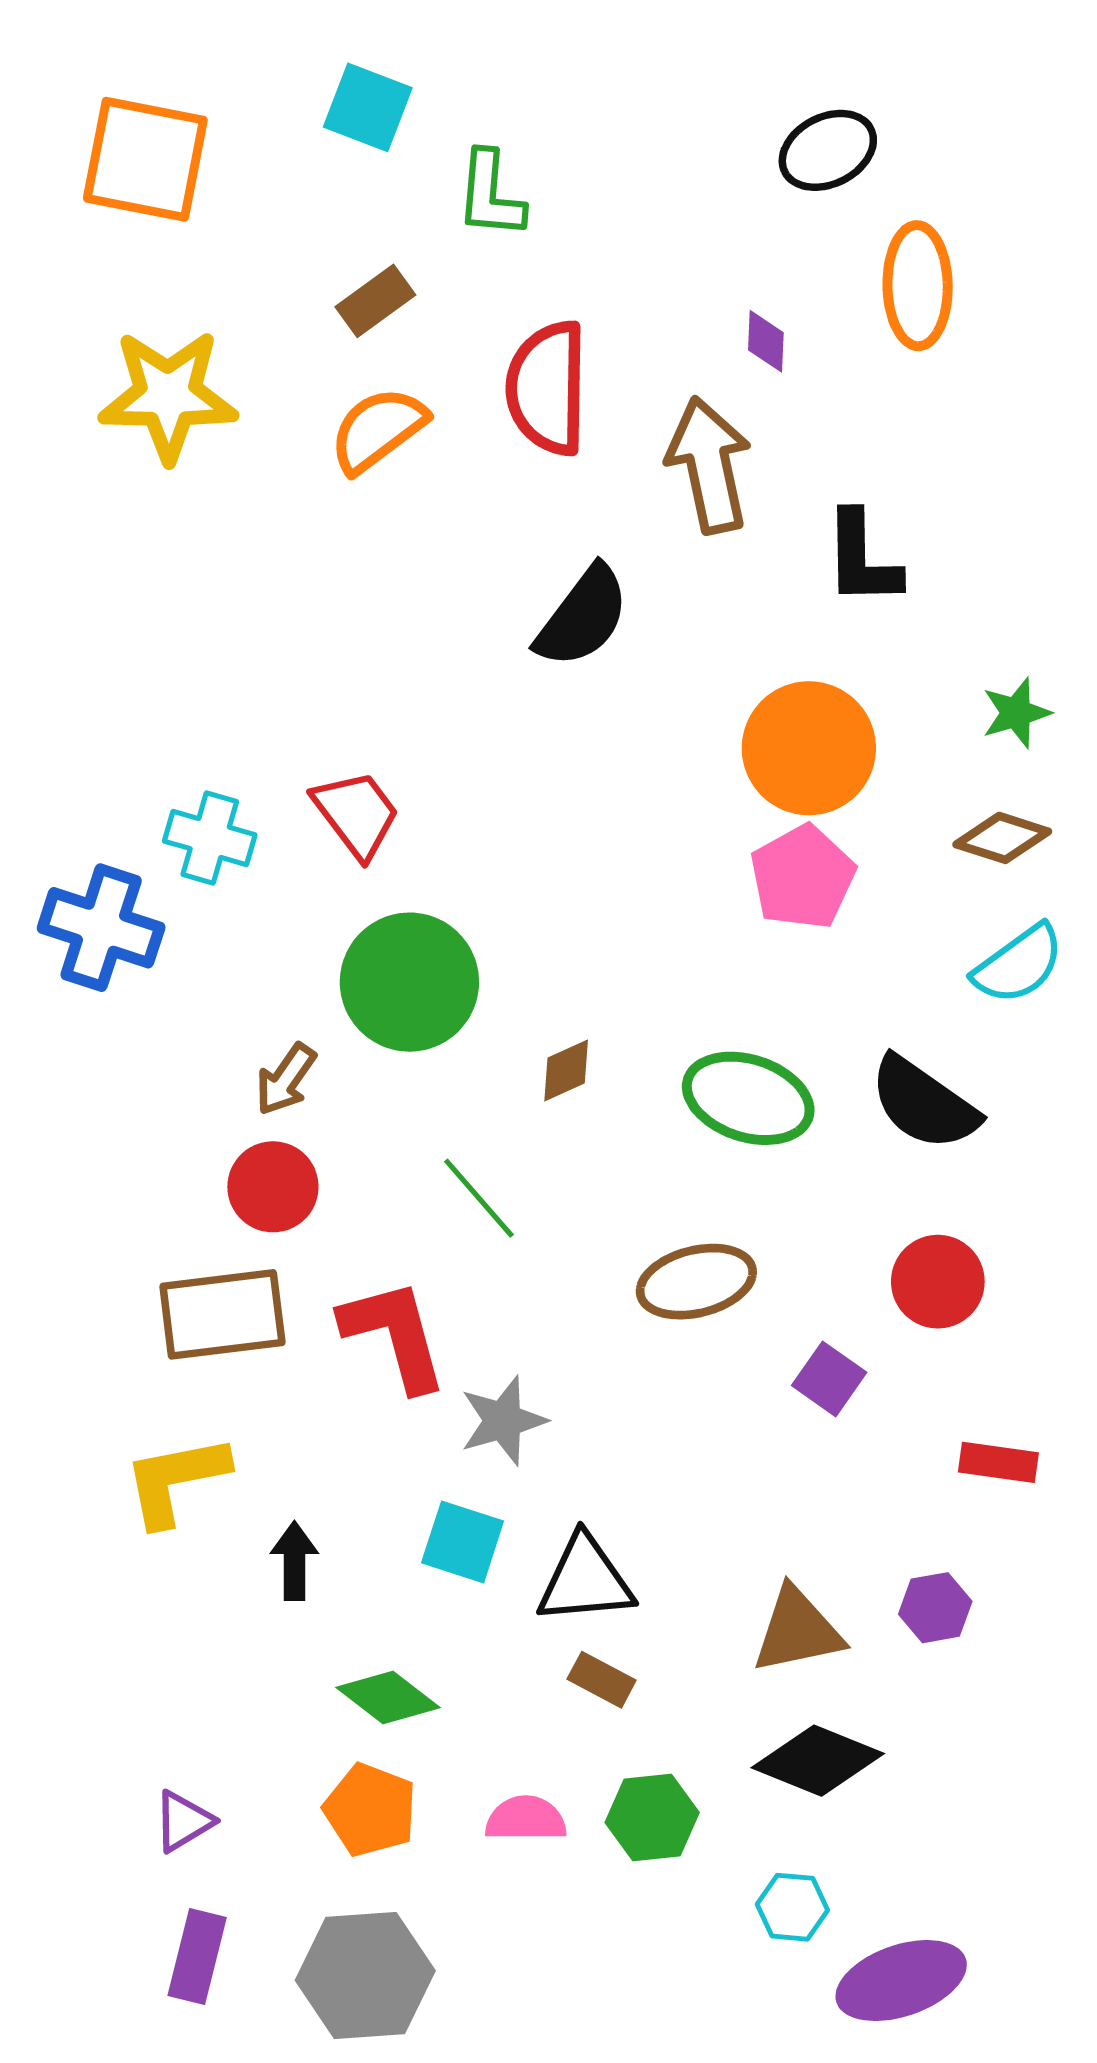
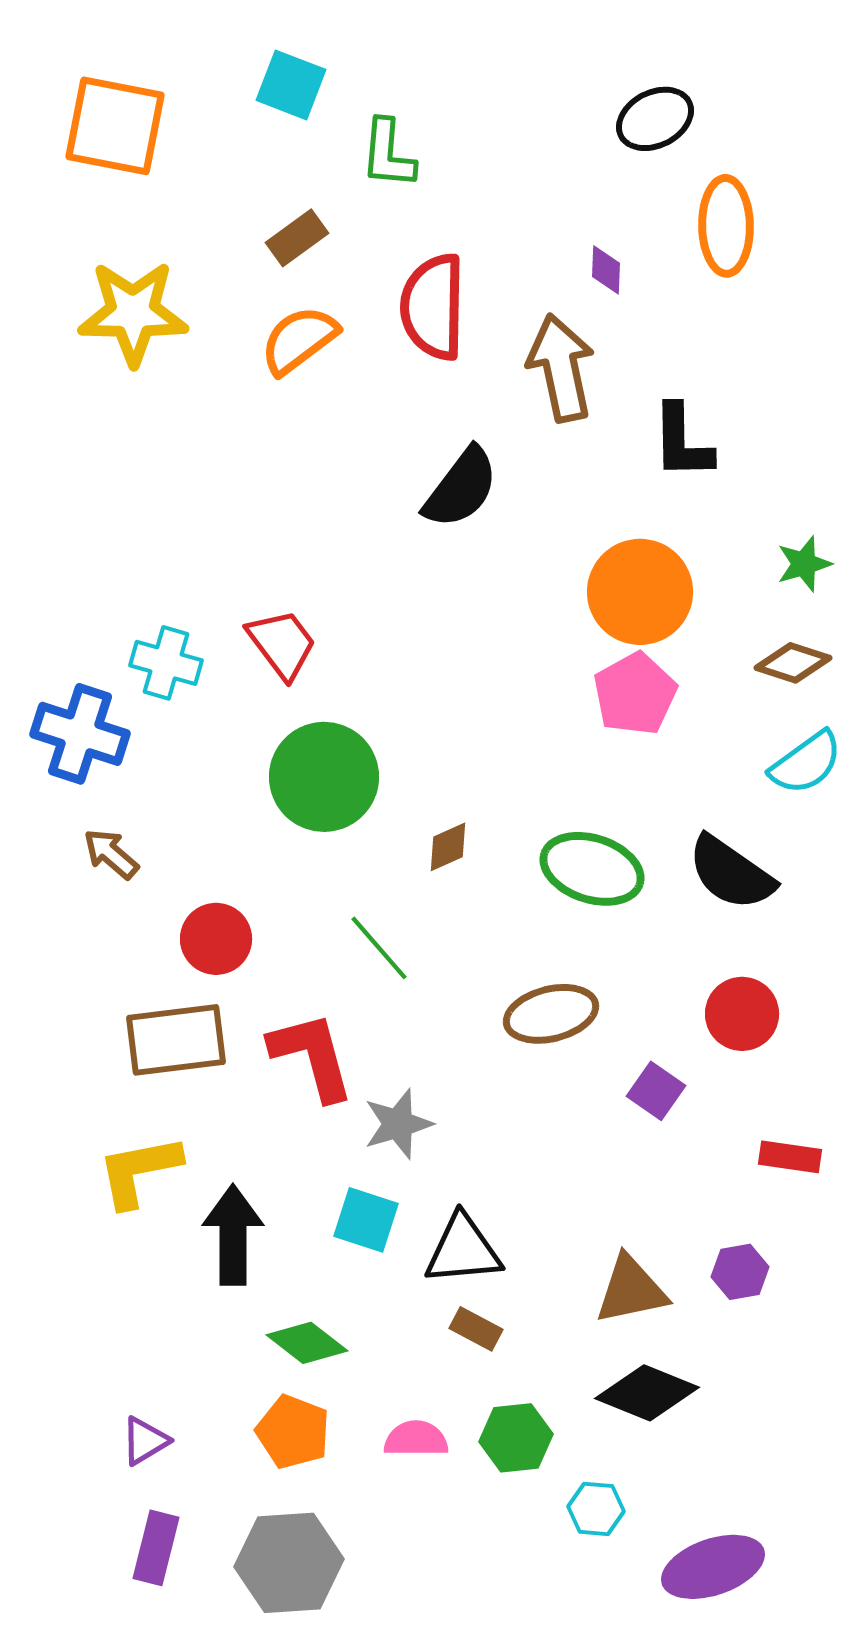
brown arrow: (286, 1079) -> (111, 854), moved, turned 96
black arrow: (294, 1561) -> (233, 1235), size x1.6
cyan hexagon: (792, 1907) -> (596, 1509), moved

